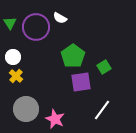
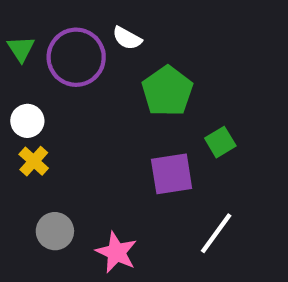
green pentagon: (73, 56) -> (167, 91), moved
gray circle: (26, 109) -> (55, 231), size x0.7

